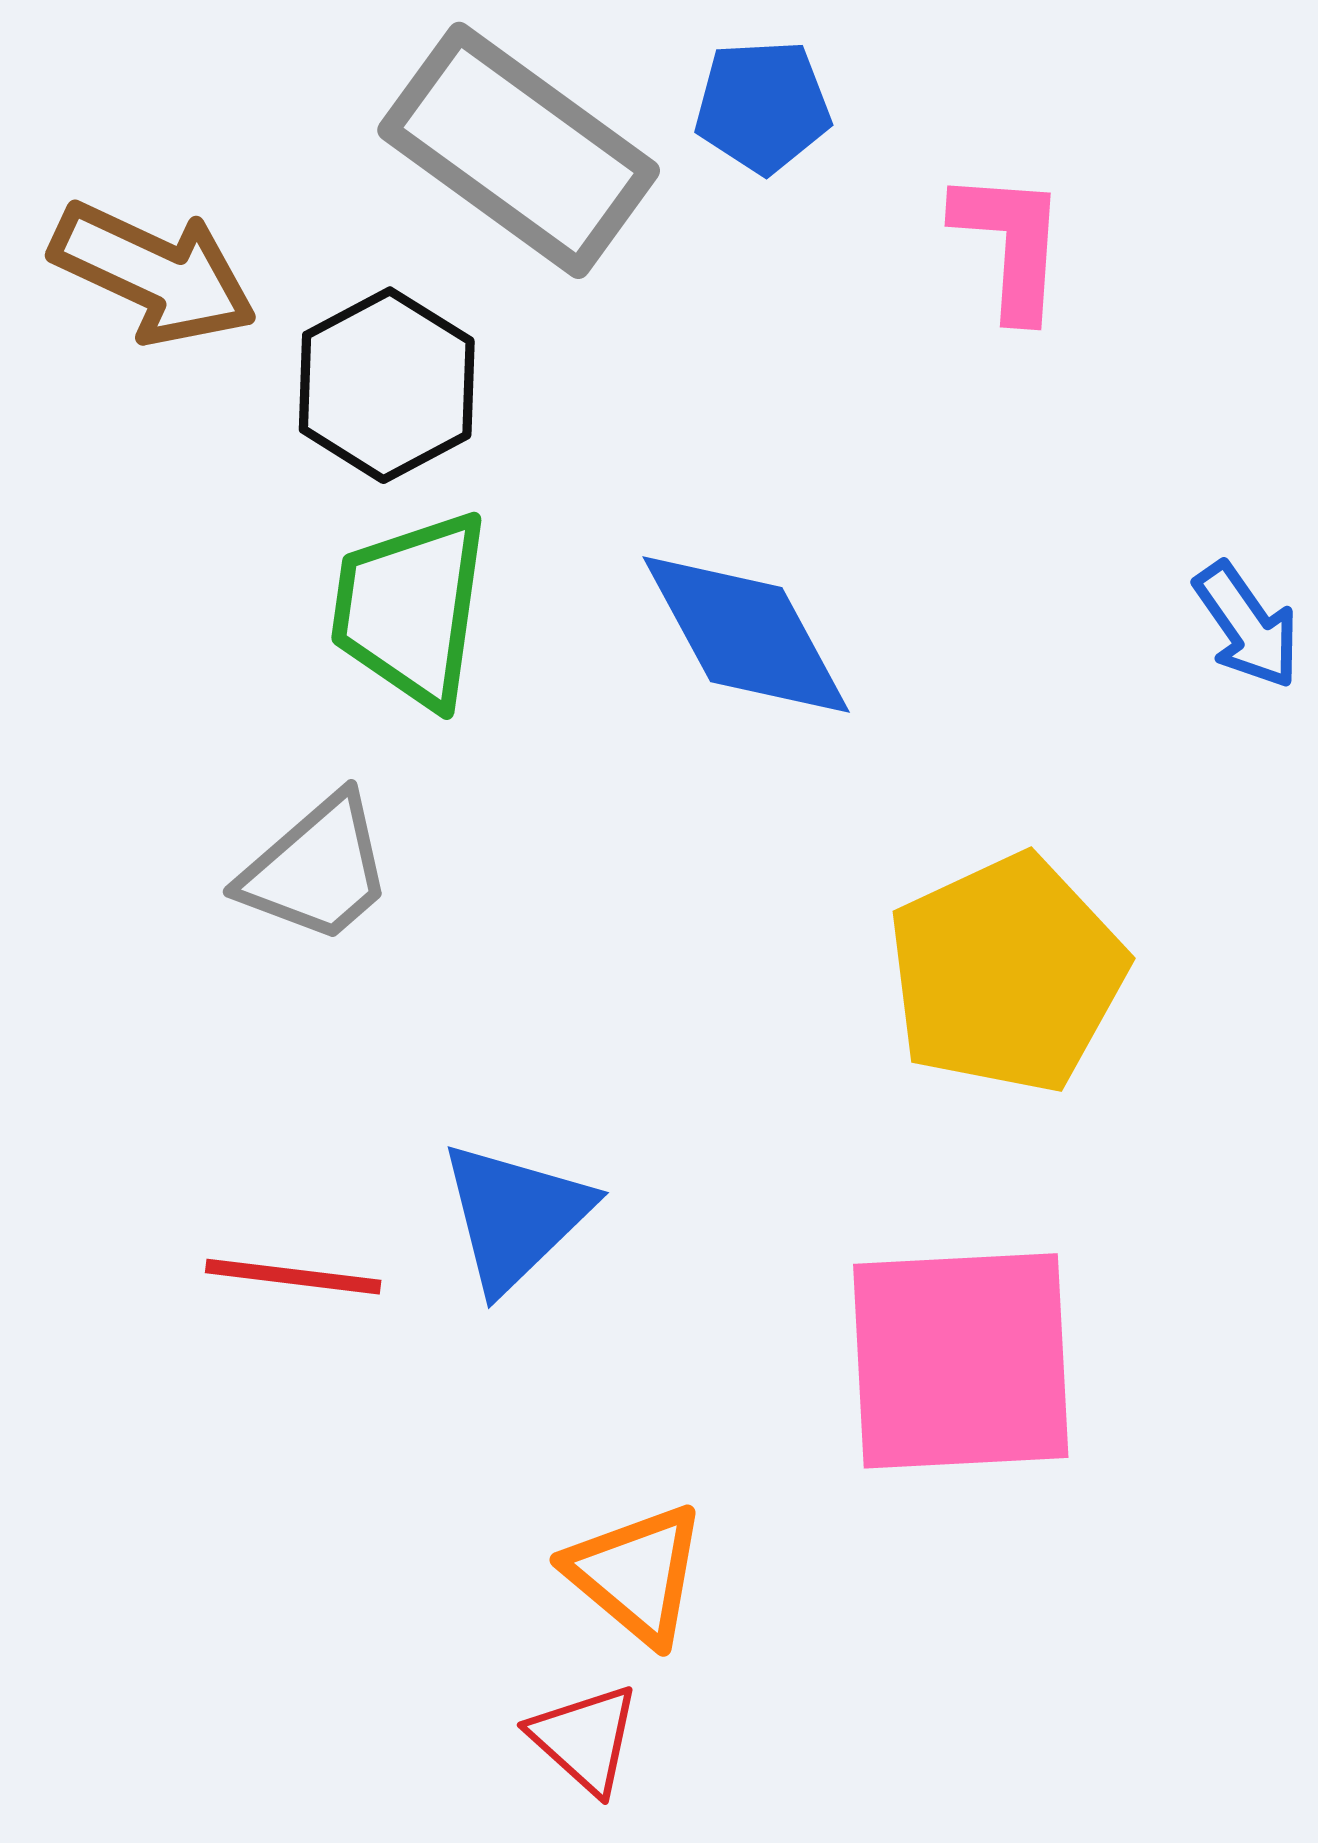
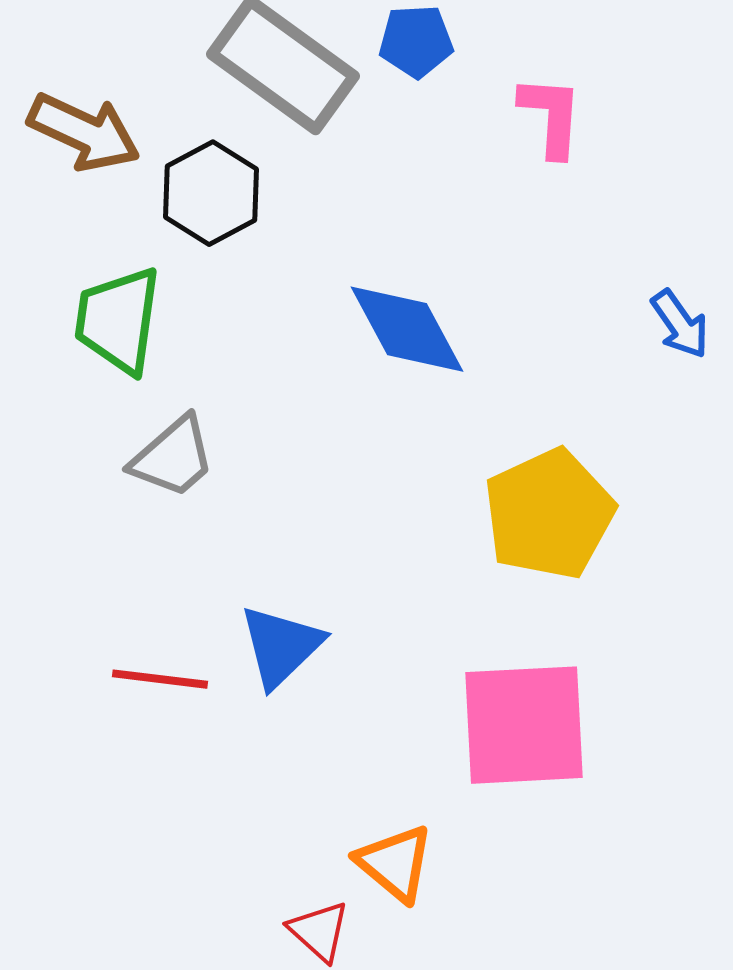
green trapezoid: (411, 609) -> (118, 320), moved
orange triangle: (636, 1574) -> (395, 863), moved

